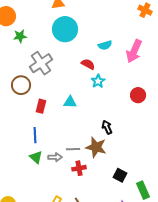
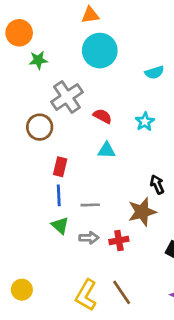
red semicircle: (88, 64) -> (102, 116), moved
red rectangle: (41, 106) -> (60, 167), moved
brown star: (96, 147) -> (142, 212), turned -30
gray line: (73, 149) -> (90, 205), moved
gray arrow: (55, 157) -> (89, 238), moved

